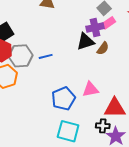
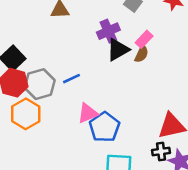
pink rectangle: (109, 23) -> (144, 39), moved
purple cross: (95, 27) -> (108, 31), moved
pink triangle: (91, 89) -> (88, 113), moved

